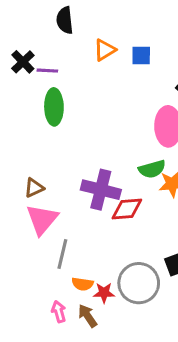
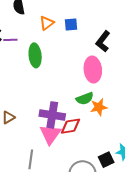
green ellipse: (54, 107) -> (35, 55), moved
pink triangle: (42, 219) -> (50, 134), moved

